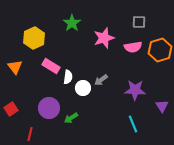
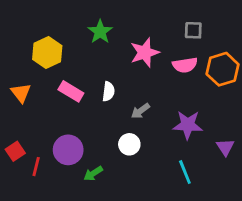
white semicircle: (68, 77) -> (108, 91), moved
white circle: (83, 88) -> (129, 144), moved
green arrow: (71, 118) -> (93, 174), moved
red line: (30, 134) -> (36, 167), moved

